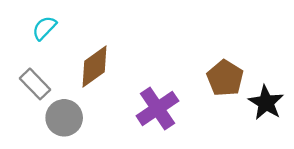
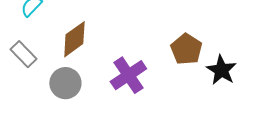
gray circle: (64, 118) -> (65, 83), moved

